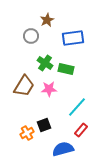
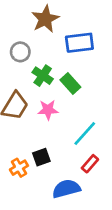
brown star: (47, 20) -> (45, 19), size x1.5
gray circle: (31, 36) -> (20, 52), moved
green rectangle: (66, 69) -> (70, 83), turned 35

